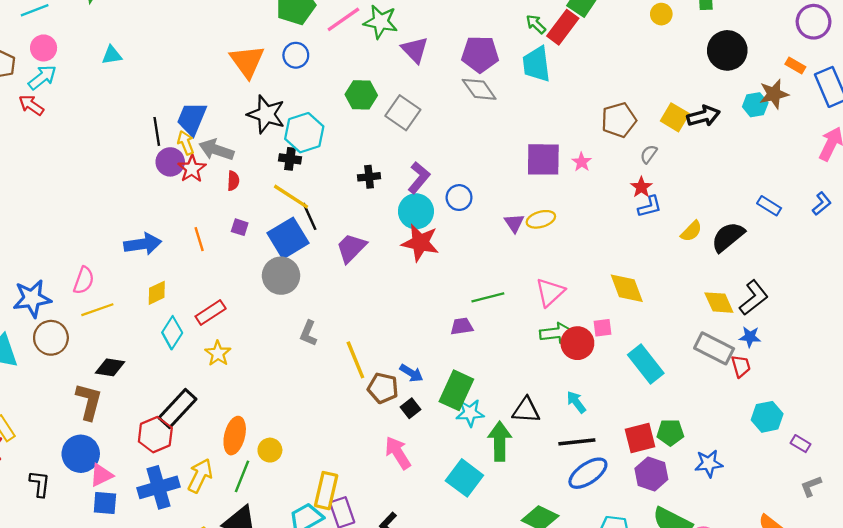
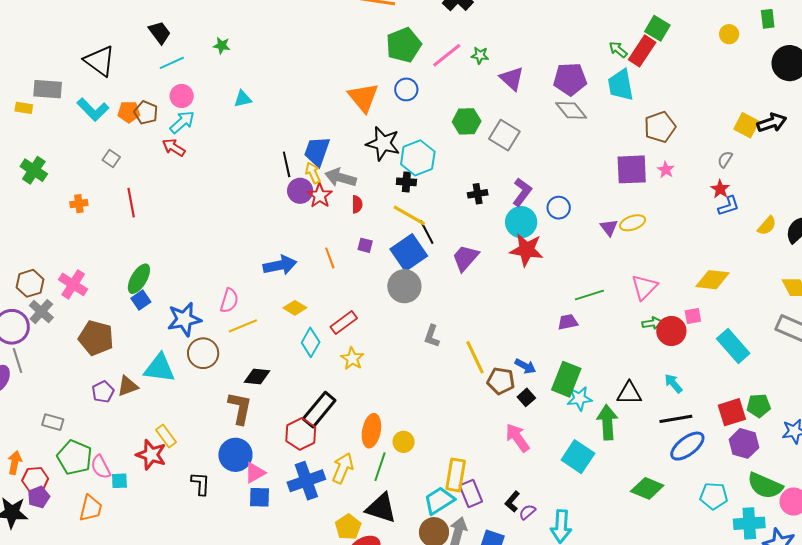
green star: (381, 22) -> (480, 55), size x0.6
brown pentagon: (619, 120) -> (660, 127), moved
yellow diamond: (627, 288) -> (712, 280), turned -60
yellow diamond: (157, 293) -> (295, 308), turned 60
green arrow: (556, 333) -> (652, 323), size x0.7

